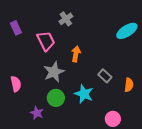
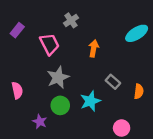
purple rectangle: (16, 28) -> (17, 30), turned 64
orange arrow: (76, 54) -> (94, 48), moved
cyan star: (84, 94) -> (90, 101), turned 30

